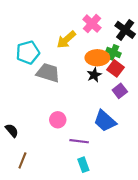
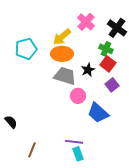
orange ellipse: (97, 58) -> (62, 54), moved
gray trapezoid: (48, 73) -> (65, 76), moved
pink circle: (58, 120) -> (78, 96), moved
purple line: (79, 141) -> (74, 142), moved
brown line: (22, 160) -> (32, 150), moved

